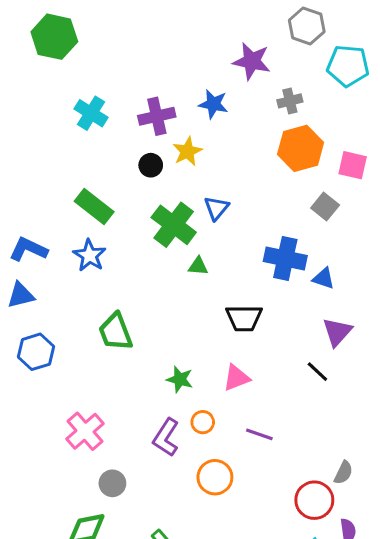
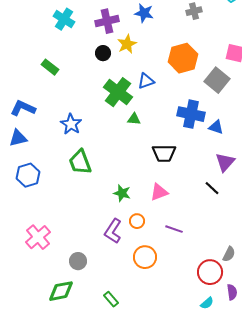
orange hexagon: (301, 148) -> (183, 58), moved
green rectangle: (94, 206) -> (50, 67), moved, size x0.7
gray square: (325, 206) -> (217, 80), size x1.4
blue triangle: (216, 208) -> (146, 81), turned 30
blue star: (90, 255) -> (71, 124), moved
pink cross: (85, 431) -> (38, 237), moved

